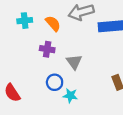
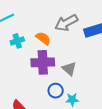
purple cross: (47, 49) -> (43, 62), size x1.6

